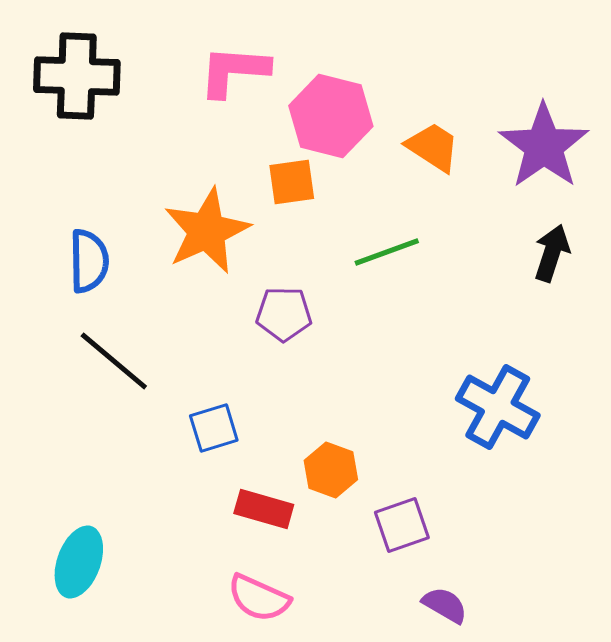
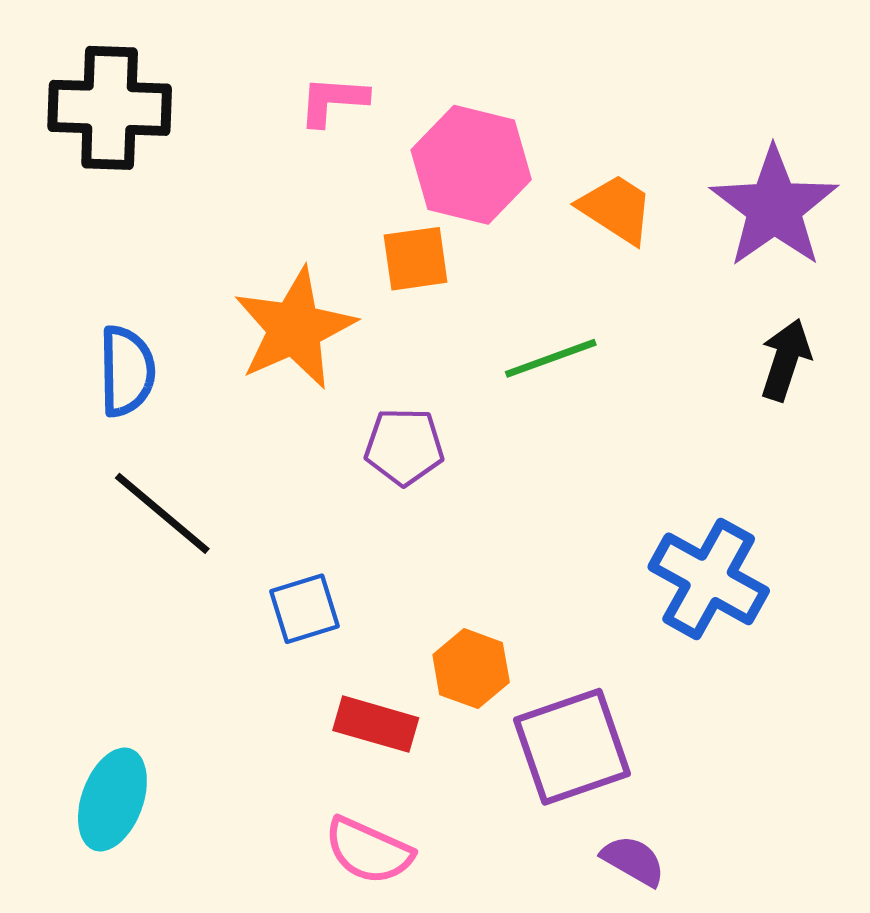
pink L-shape: (234, 71) -> (333, 101), size x0.7
purple square: (402, 525) -> (572, 747), size x1.5

